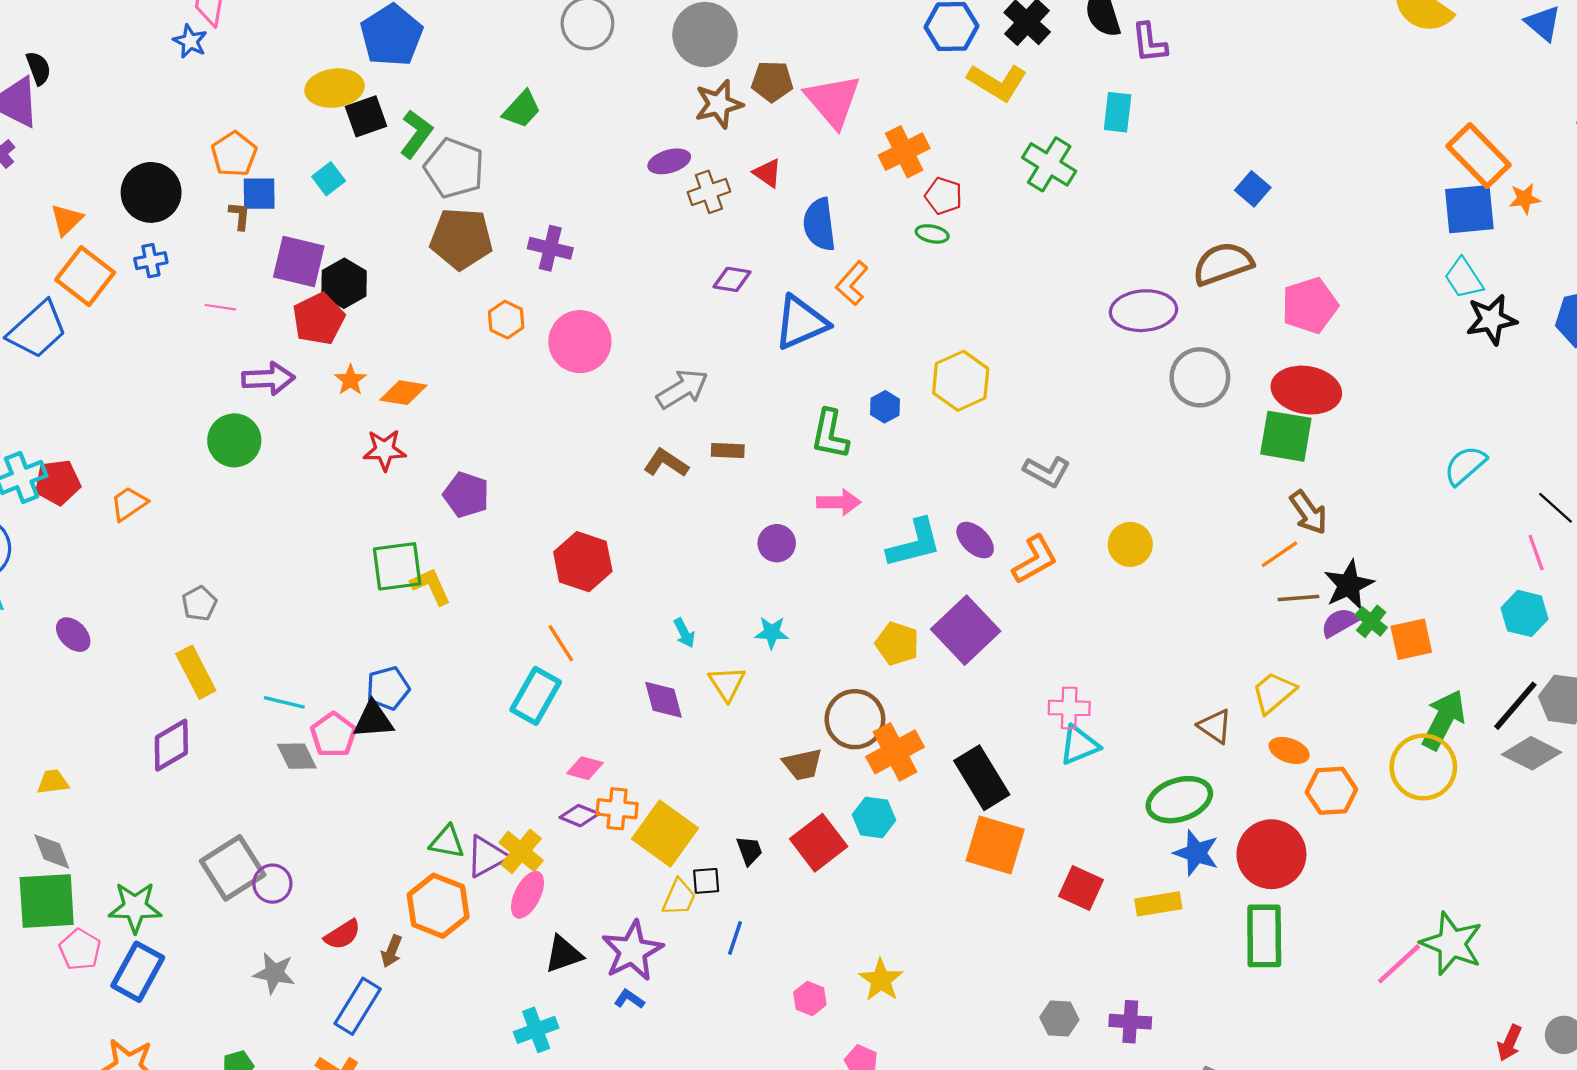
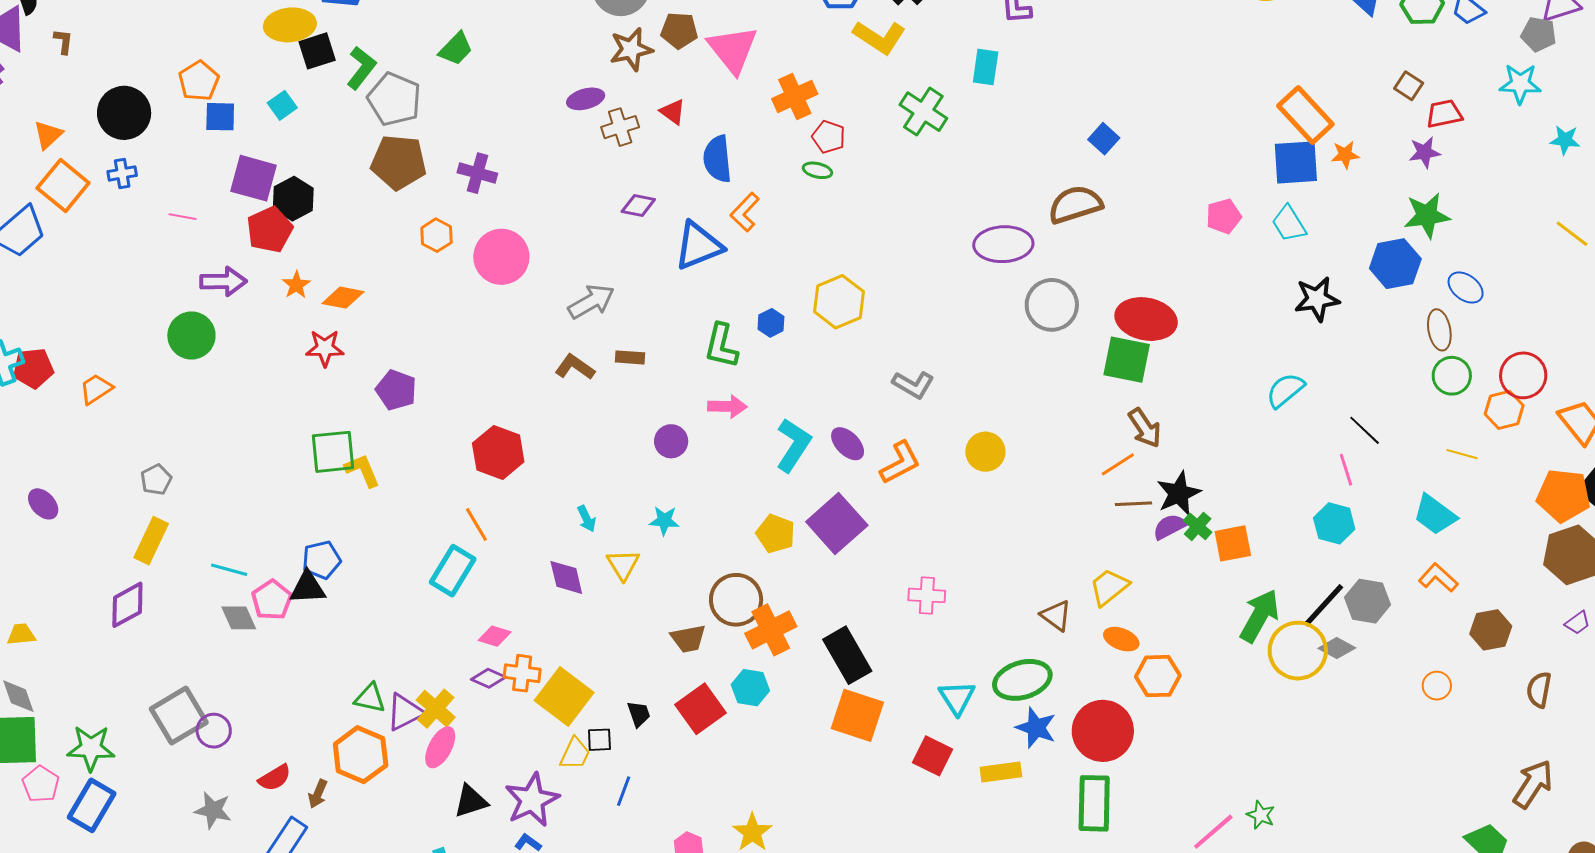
brown L-shape: (240, 216) -> (63, 41), moved
pink pentagon: (1310, 305) -> (1224, 216), moved, size x0.7
black star: (1491, 320) -> (1317, 299), moved
cyan L-shape: (914, 543) -> (793, 445), turned -44
yellow rectangle: (196, 672) -> (151, 541), turned 51
cyan triangle: (1079, 745) -> (957, 698), moved, turned -42
gray diamond: (1532, 753) -> (1337, 648), size x0.7
yellow circle: (1423, 767) -> (1298, 651), moved
green star: (1452, 944) -> (1261, 815), size x0.5

